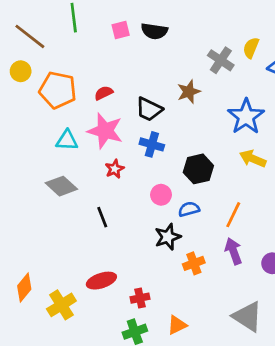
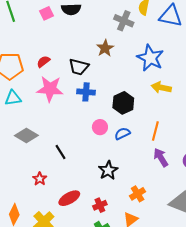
cyan triangle: (67, 140) -> (13, 98), moved
red star: (115, 169) -> (40, 179), moved
black star: (168, 237) -> (108, 170), moved
orange cross: (194, 263) -> (138, 194), moved

